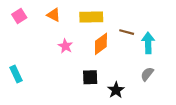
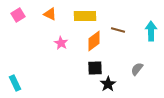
cyan arrow: (148, 43) -> (151, 31), moved
cyan rectangle: (16, 74) -> (15, 83), moved
black square: (90, 77) -> (95, 68), moved

